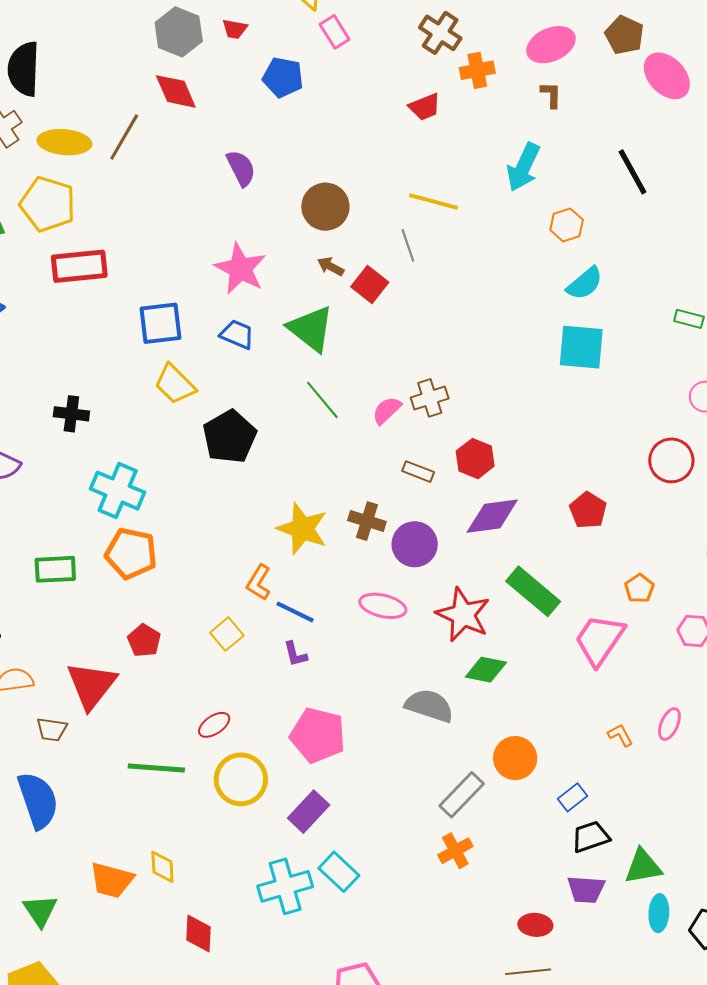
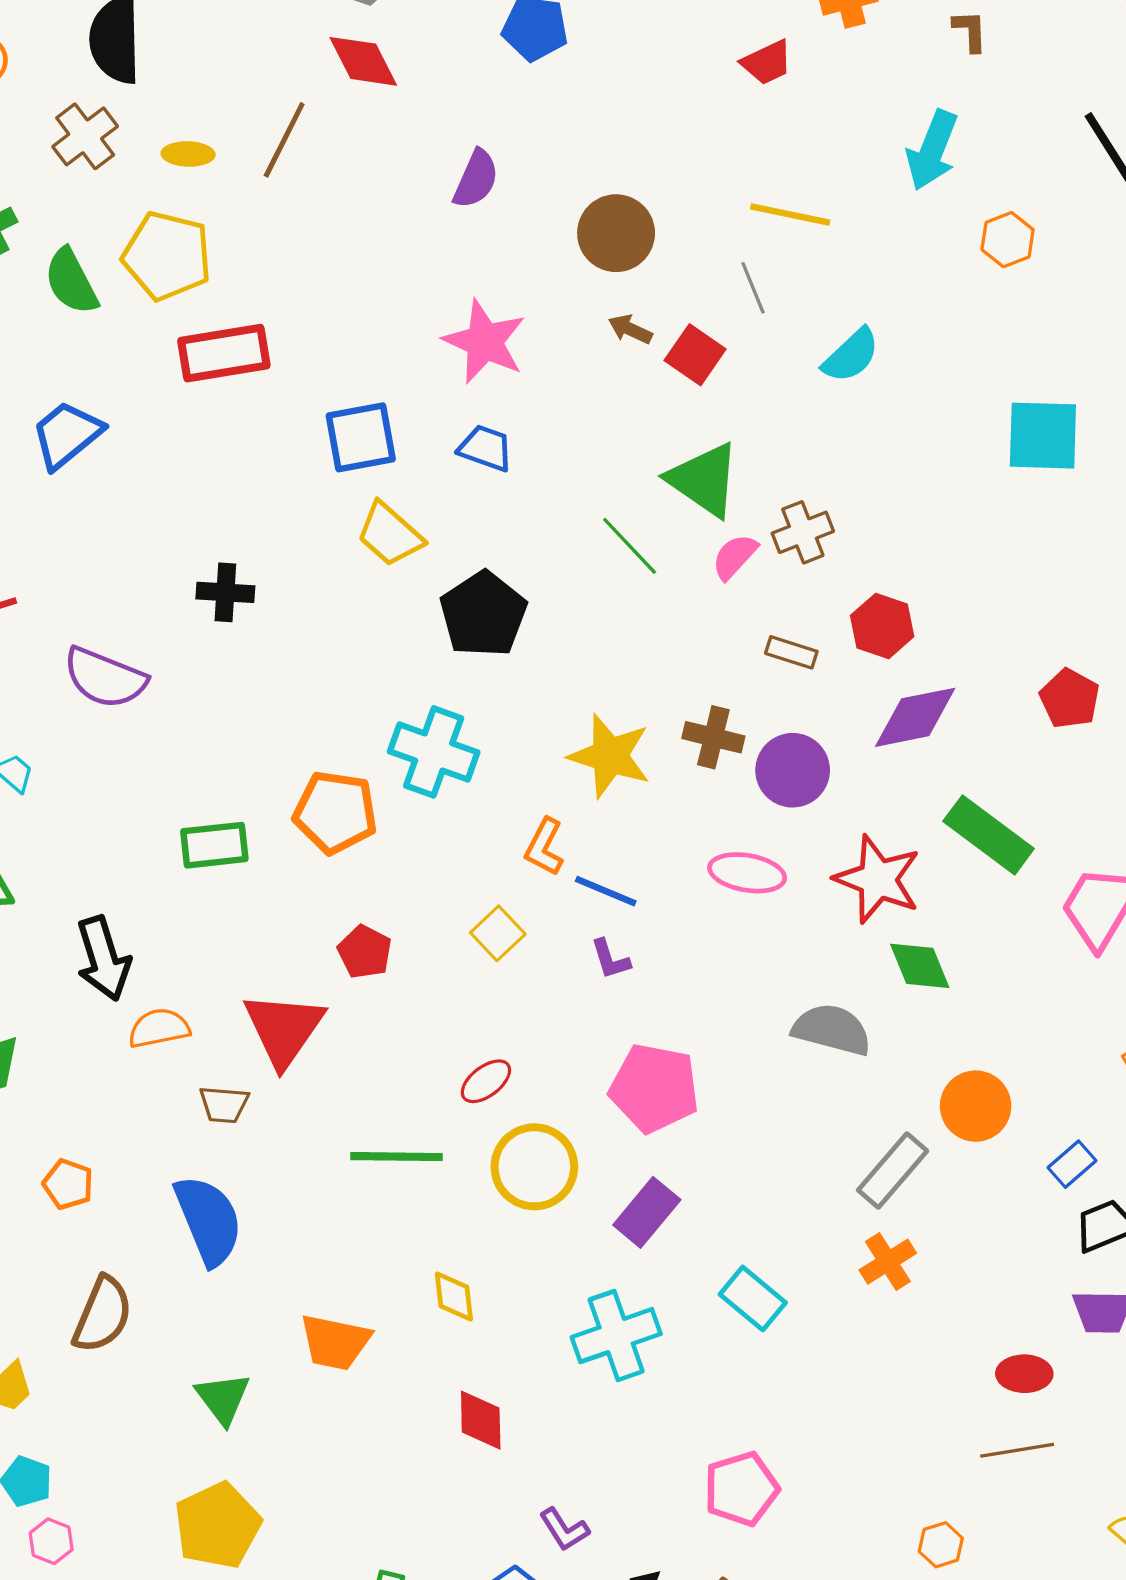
yellow ellipse: (64, 142) -> (188, 154), size x0.6
purple semicircle: (241, 168) -> (476, 179), turned 54
cyan semicircle: (585, 283) -> (851, 355), moved
green triangle: (311, 329) -> (704, 480), moved
cyan cross: (118, 491) -> (434, 752), moved
green diamond: (486, 670) -> (920, 966), turned 60
yellow diamond: (162, 867) -> (454, 1296), moved
cyan rectangle: (339, 872) -> (753, 1298), moved

